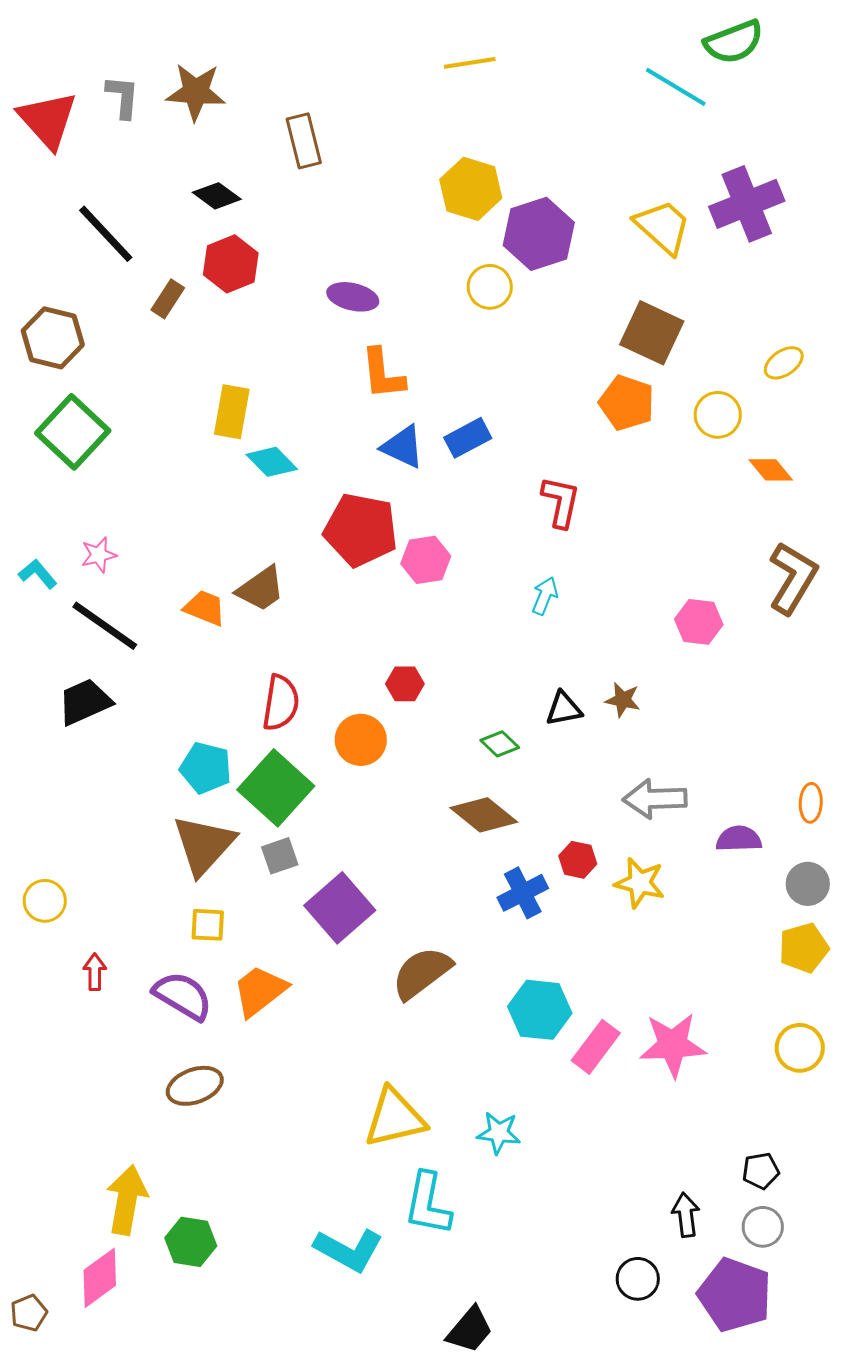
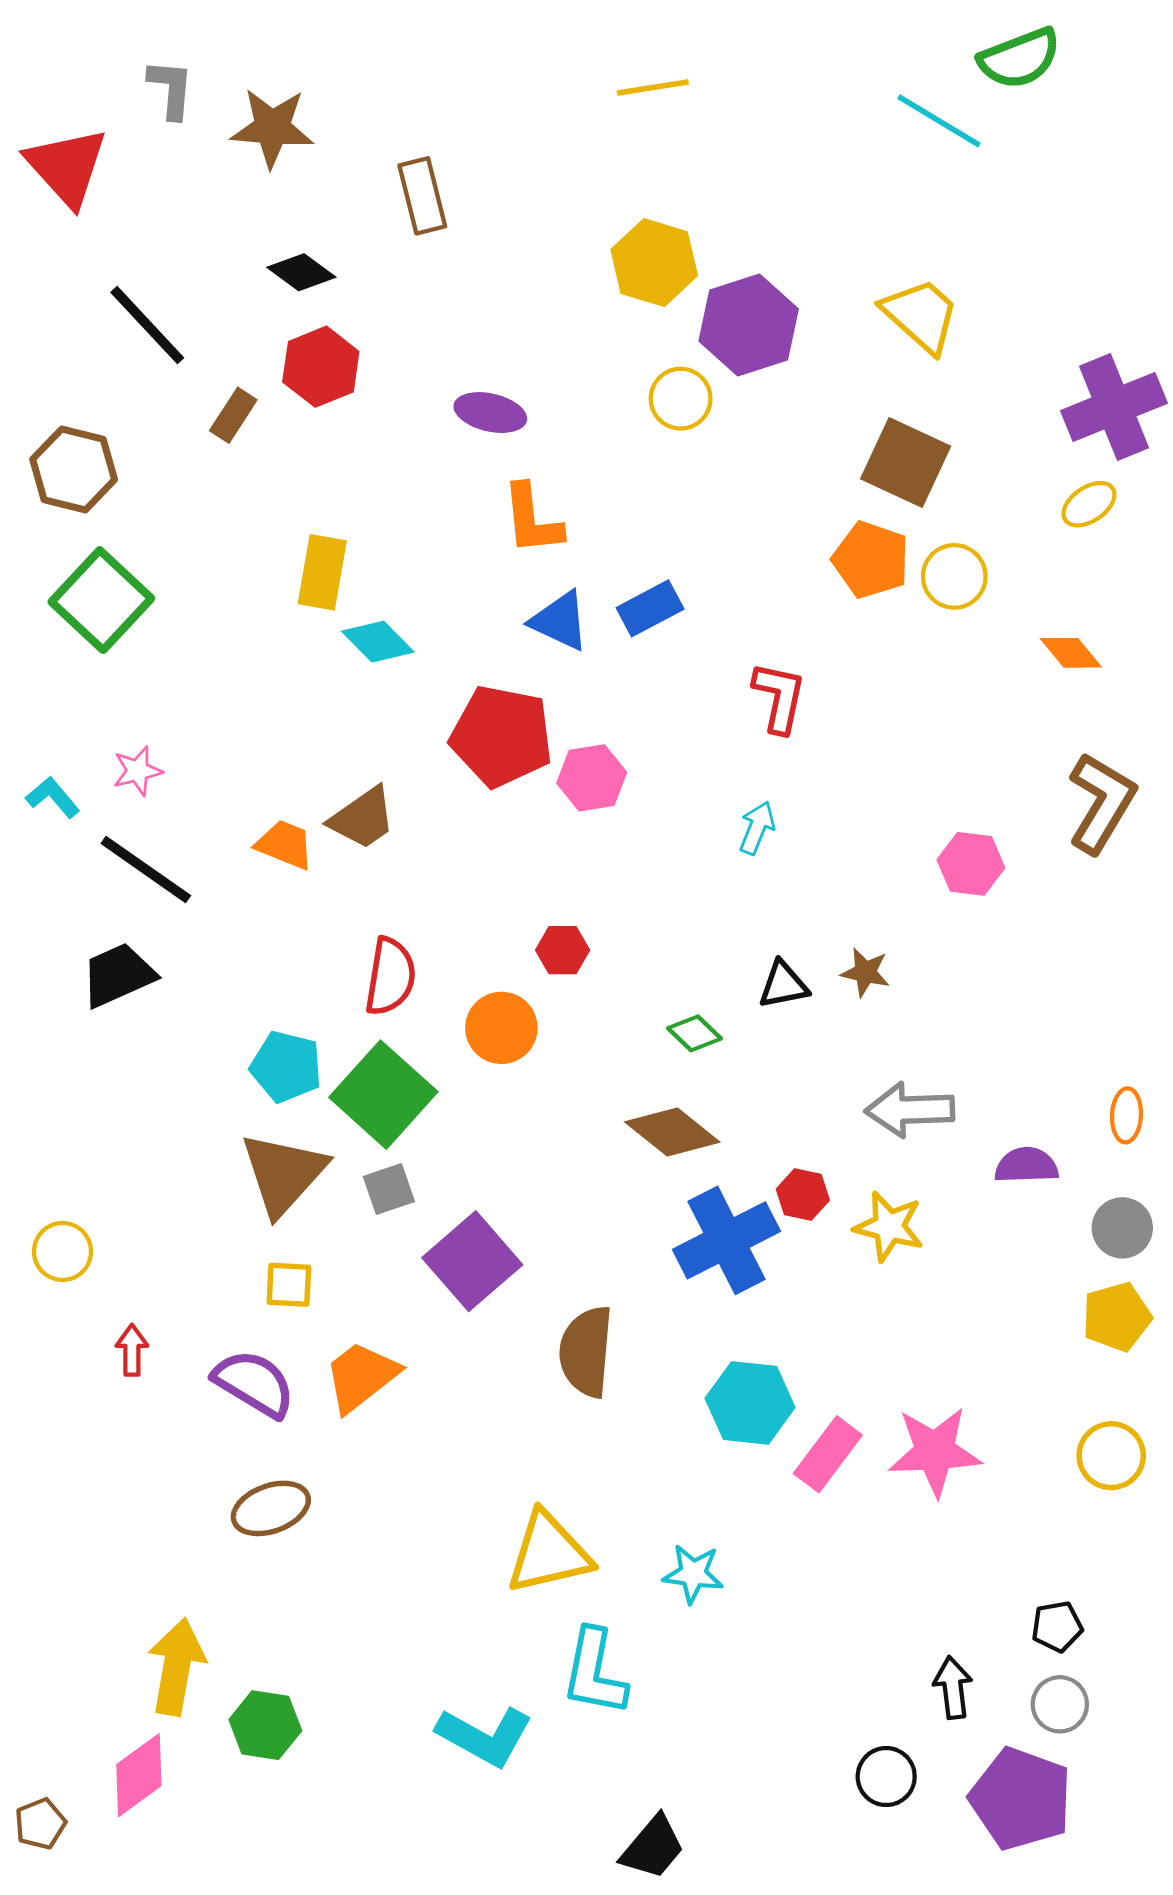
gray L-shape: (123, 97) -> (171, 89), moved
purple cross: (747, 204) -> (1114, 407), moved
yellow circle: (718, 415) -> (954, 576), moved
blue cross: (523, 893) -> (726, 1240), size x1.5
brown semicircle: (422, 973) -> (586, 1351), turned -48

